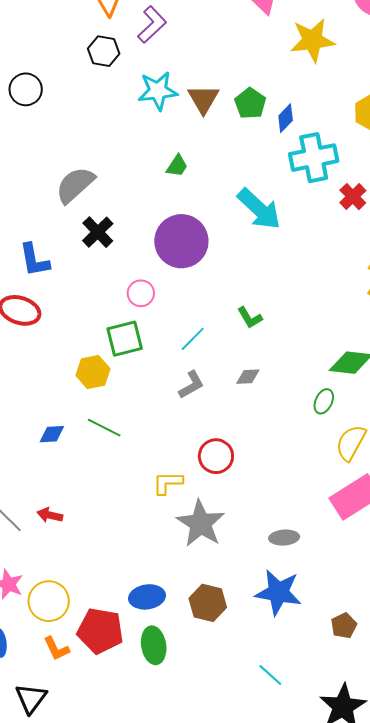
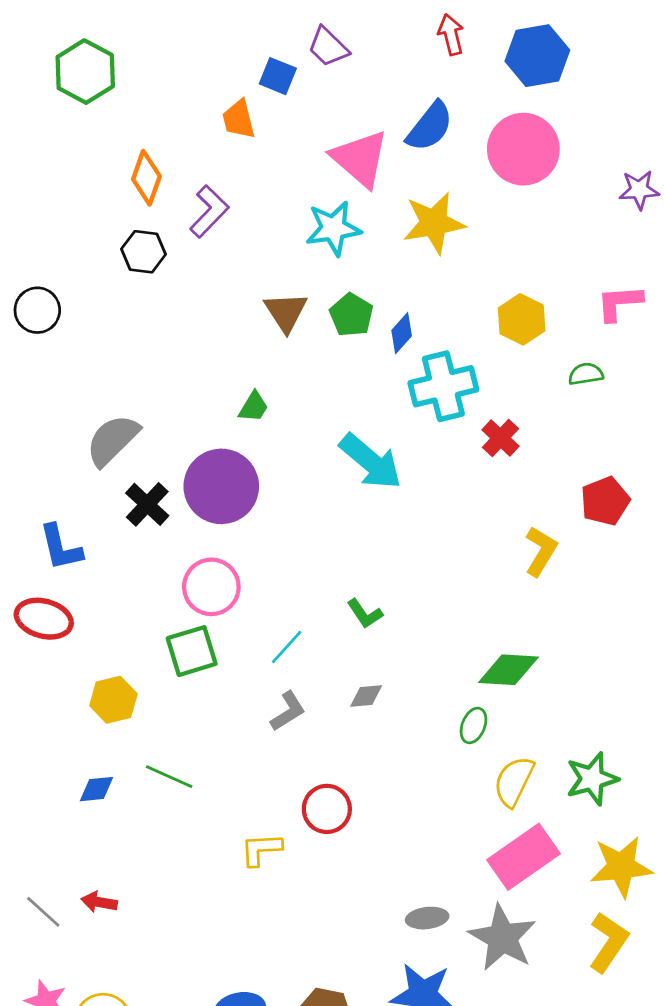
cyan star: (158, 91) -> (333, 228), moved
purple circle: (181, 241) -> (221, 486), moved
pink circle: (141, 293) -> (211, 587), size x1.5
yellow hexagon: (93, 372) -> (113, 700), moved
gray star: (201, 523) -> (502, 938), moved

